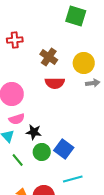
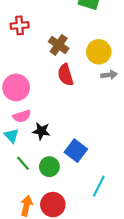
red semicircle: (55, 83) -> (65, 75), turned 72
green circle: (42, 152) -> (49, 167), moved
cyan line: (73, 179) -> (99, 186), moved, turned -48

